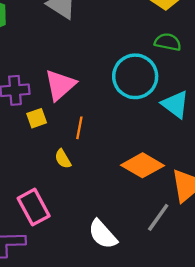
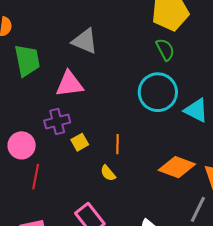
green semicircle: (168, 42) -> (165, 50), moved, turned 60
pink triangle: (60, 85) -> (69, 84), moved, turned 44

